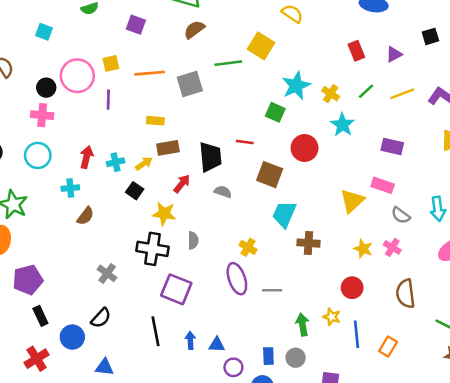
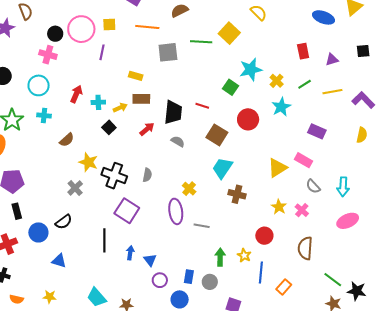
orange line: (150, 73) -> (147, 27), moved
cyan cross: (70, 188) -> (44, 116), moved
yellow star: (164, 214) -> (88, 162), moved
blue triangle: (217, 345) -> (150, 260), turned 40

